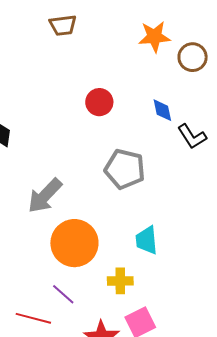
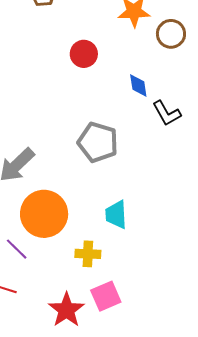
red circle: (99, 102) -> (84, 54), moved
purple line: (63, 294) -> (17, 249), moved

